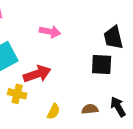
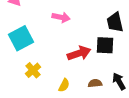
red arrow: (37, 74) -> (79, 53), moved
yellow cross: (17, 94) -> (33, 70), turned 35

